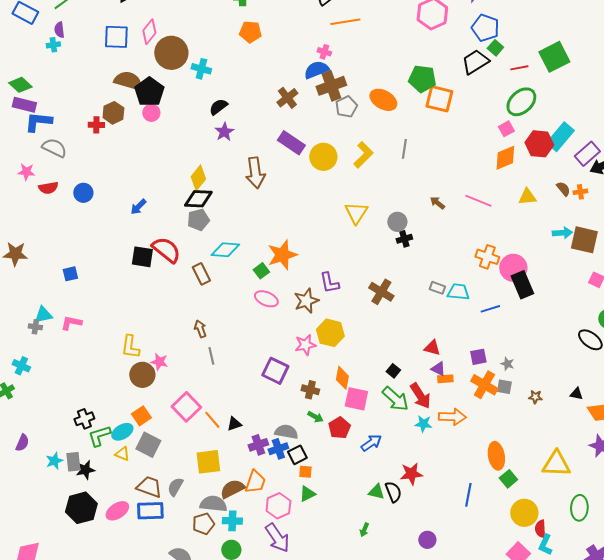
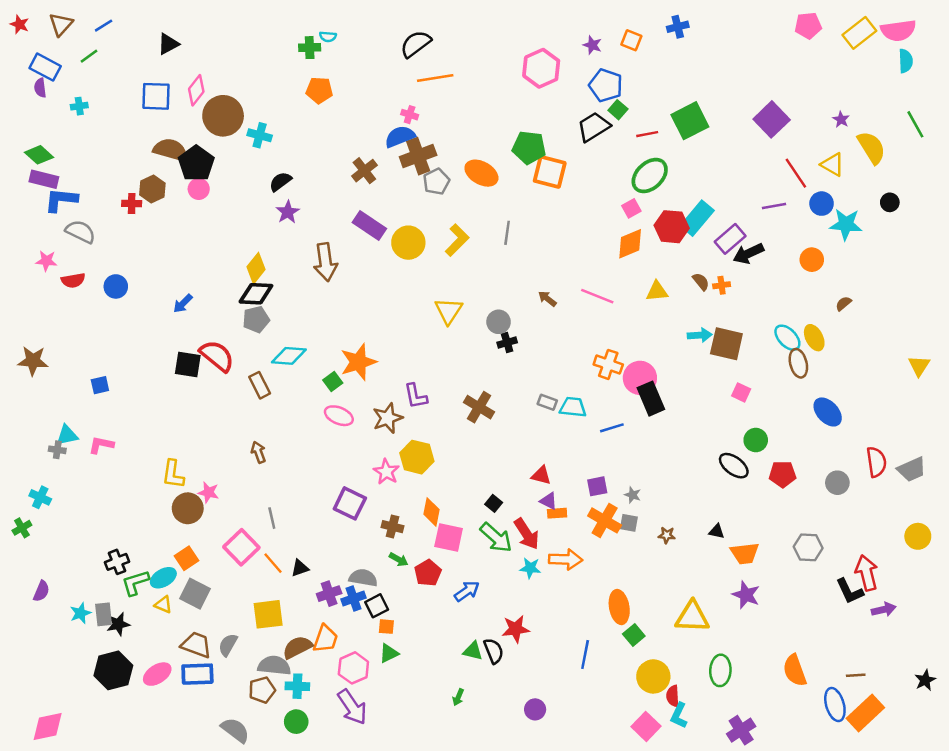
purple semicircle: (59, 30) -> (40, 88), moved
pink star: (305, 345) -> (386, 472), turned -30
gray line: (211, 356) -> (272, 518), moved

